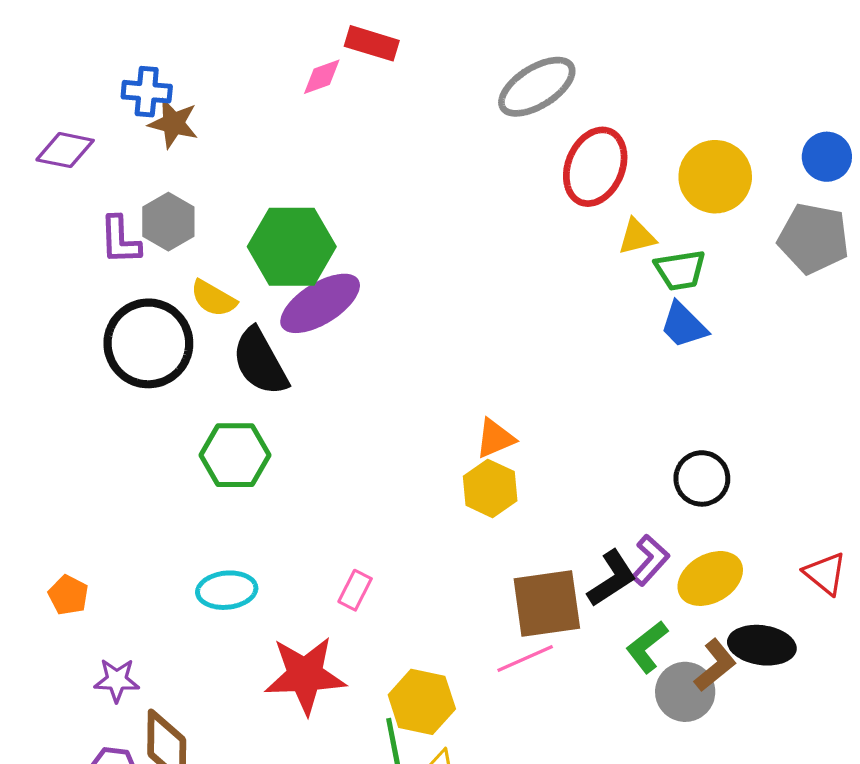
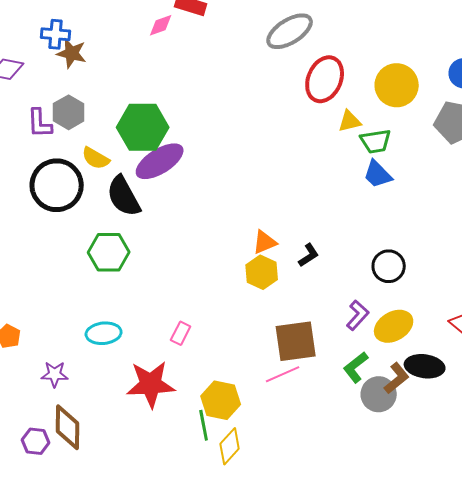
black L-shape: (612, 578) -> (309, 255), moved, size x0.7
purple star: (117, 680) -> (55, 374), moved

